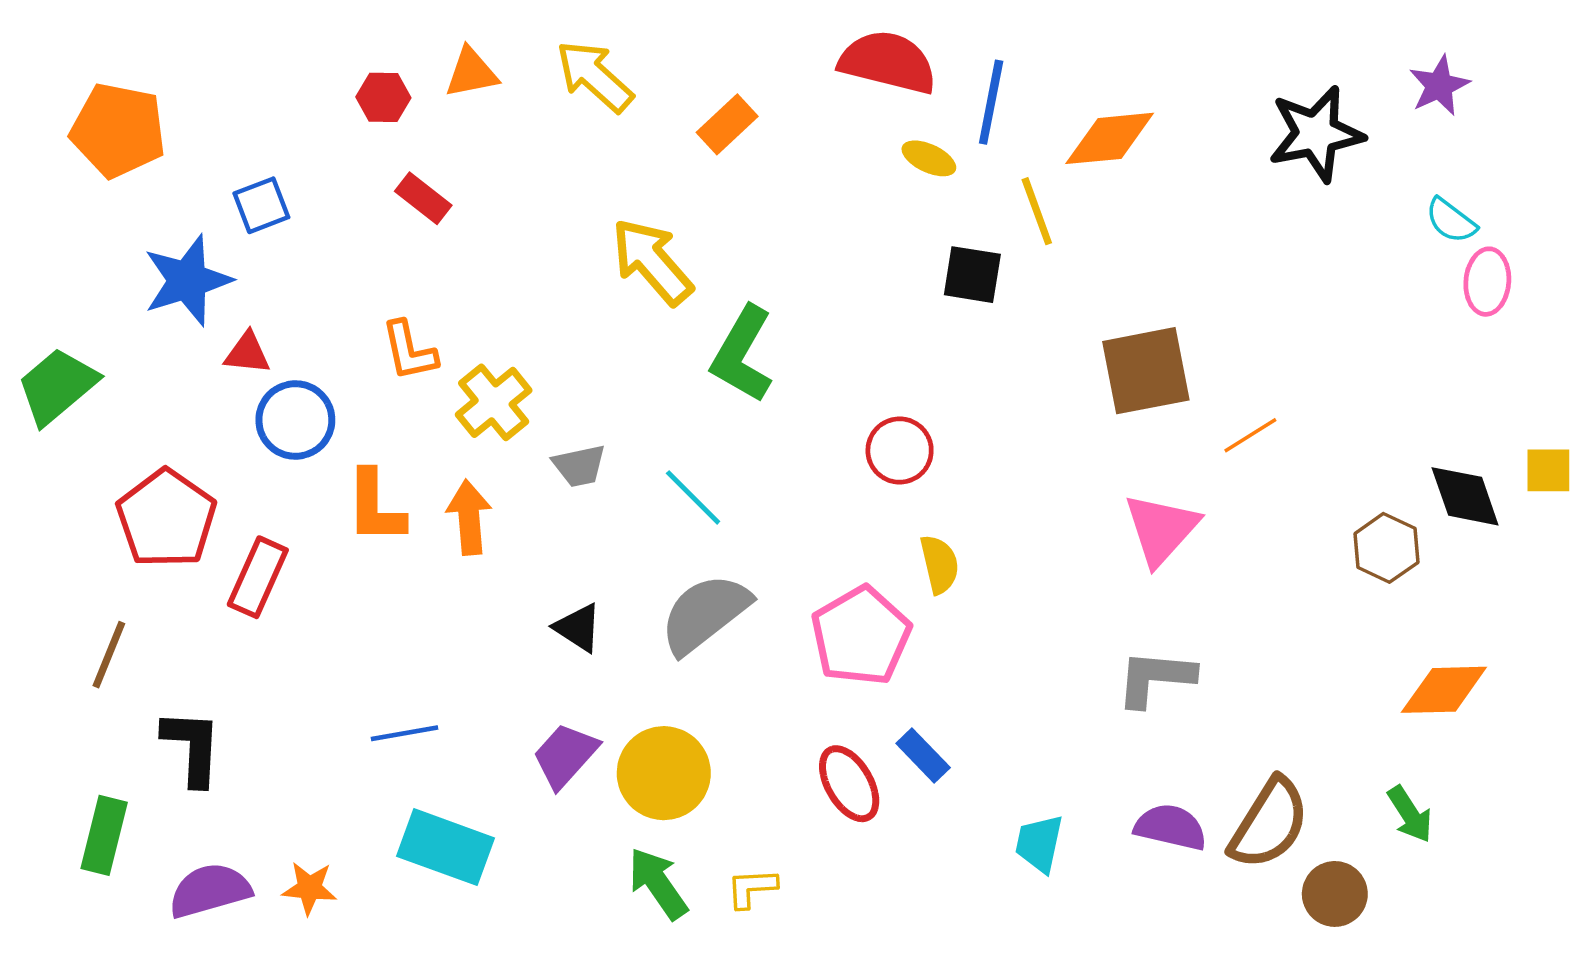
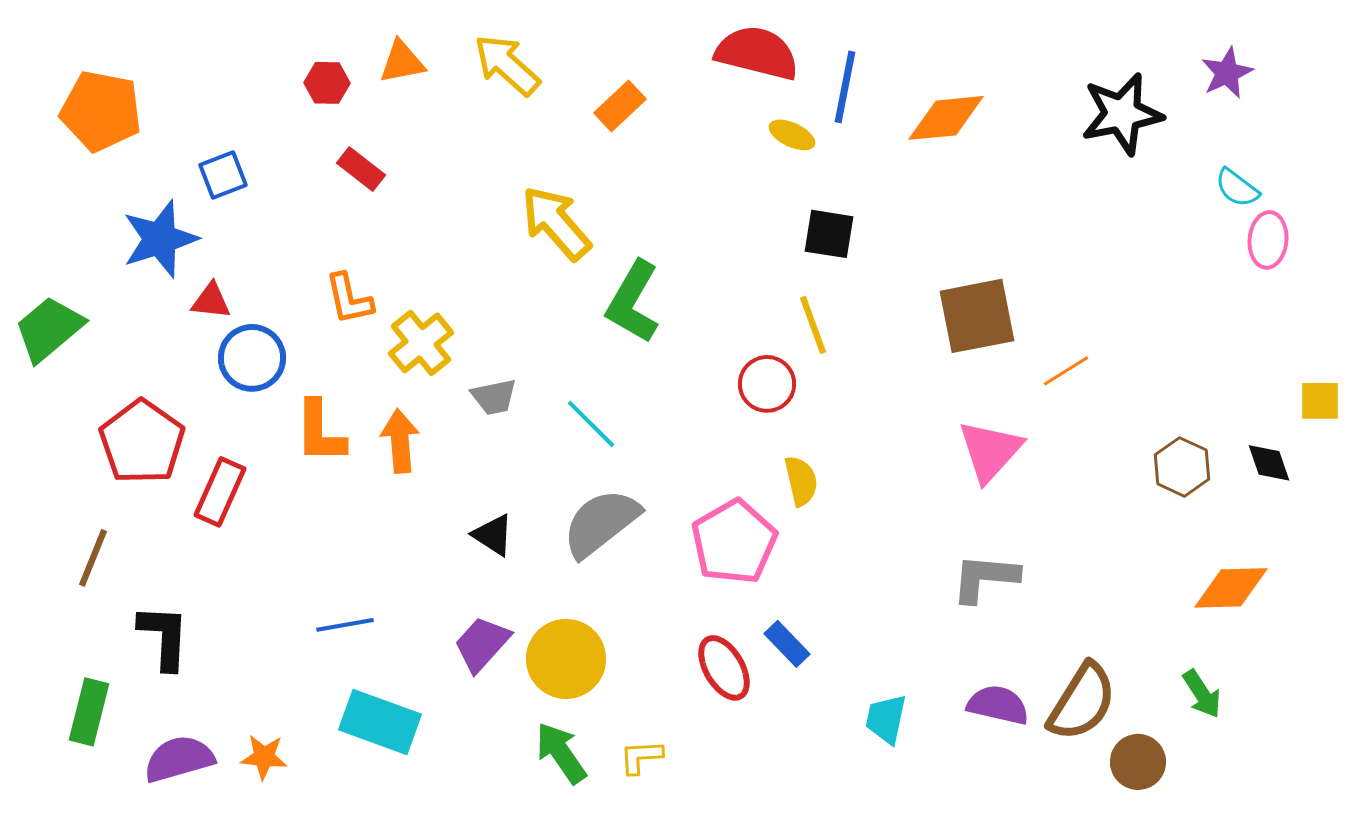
yellow line: (1037, 211) -> (813, 325), moved
black diamond: (1465, 496) -> (1269, 463), moved, size x0.7

